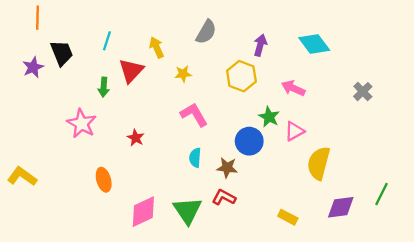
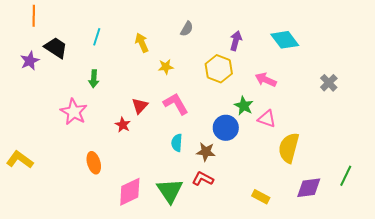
gray semicircle: (206, 32) -> (187, 29), size x0.7
black trapezoid: (62, 53) -> (56, 48), turned -35
red triangle: (131, 71) -> (140, 106), moved, size x0.7
pink triangle: (294, 131) -> (267, 119), turned 48

